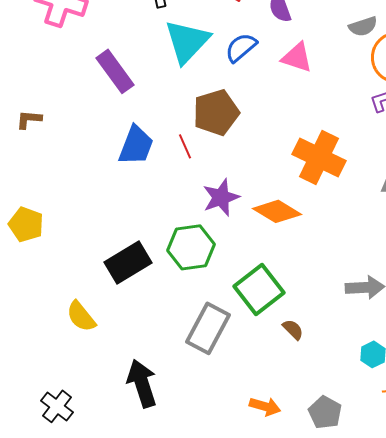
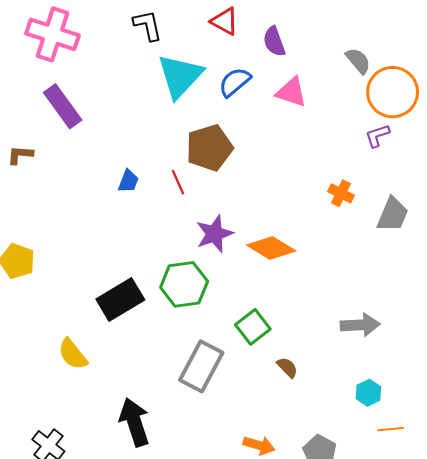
gray semicircle: (363, 26) -> (358, 61), turned -112
purple rectangle: (115, 71) -> (63, 106), moved
blue trapezoid: (136, 145) -> (128, 181), size x0.6
orange cross: (319, 157) -> (341, 193), moved, size x0.5
green square: (259, 289) -> (253, 327), size x0.7

